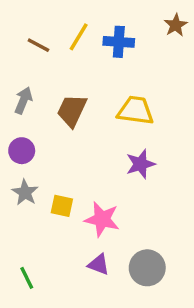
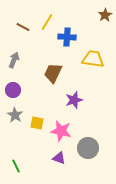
blue cross: (119, 42) -> (67, 37), moved
brown trapezoid: (72, 110) -> (53, 73), moved
yellow trapezoid: (135, 110) -> (93, 59), moved
purple star: (141, 164) -> (74, 100), moved
gray circle: (147, 268) -> (88, 148), moved

